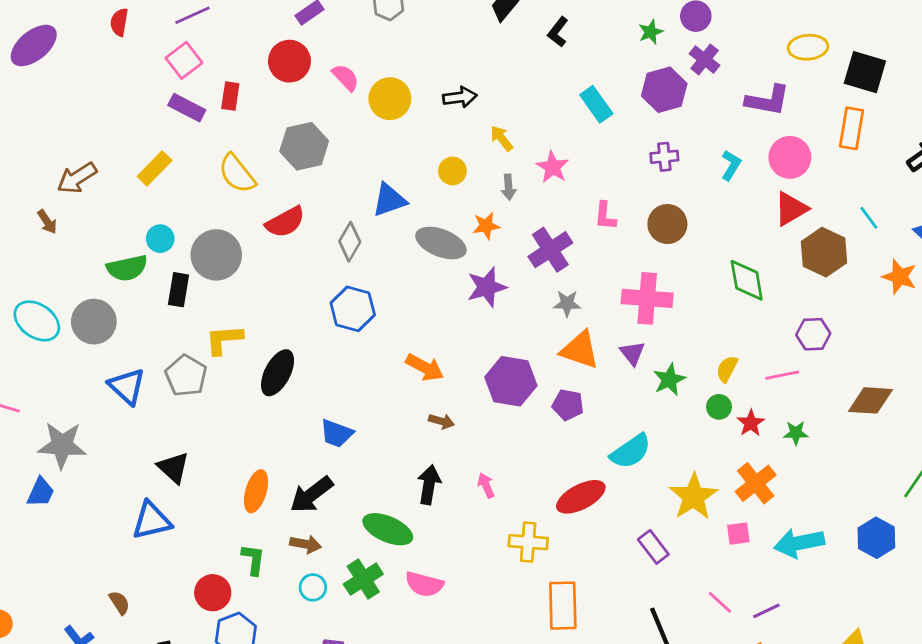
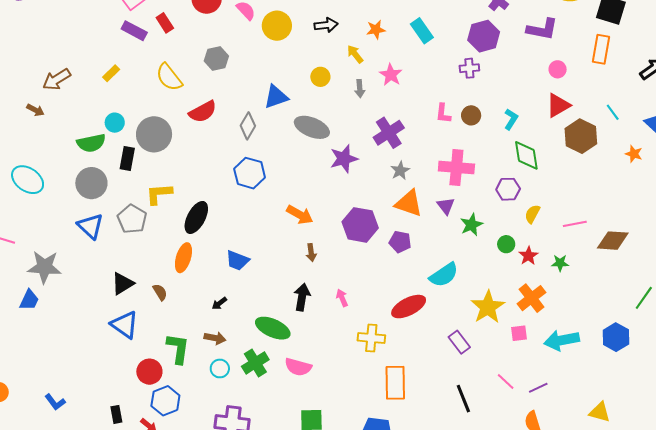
purple hexagon: (664, 90) -> (484, 36), moved
red rectangle: (230, 96) -> (165, 23), turned -42
gray hexagon: (304, 146) -> (216, 59), size x0.7
pink circle: (790, 157) -> (558, 69), size x0.6
cyan L-shape: (731, 165) -> (511, 119), moved
yellow rectangle: (155, 168) -> (111, 73), size x0.7
pink L-shape: (605, 216) -> (443, 113), moved
brown arrow: (47, 222) -> (35, 110), turned -30
brown circle: (667, 224) -> (471, 115), size x0.7
orange star: (486, 226) -> (376, 30), moved
orange star: (900, 277) -> (634, 154), size x0.7
gray star: (567, 303) -> (400, 171), turned -30
gray circle: (94, 322) -> (91, 183), moved
purple hexagon: (813, 334) -> (508, 189), moved
yellow semicircle: (727, 369) -> (532, 214), moved
pink line: (782, 375) -> (575, 224), moved
brown arrow: (441, 421) -> (311, 253), turned 66
black triangle: (173, 468) -> (123, 284), turned 45
orange ellipse: (256, 491) -> (183, 258), moved
black arrow: (311, 495) -> (219, 303), size x0.5
blue triangle: (152, 520) -> (125, 325), moved, turned 48
green L-shape: (253, 560) -> (178, 349), size x1.4
brown semicircle: (119, 603) -> (160, 292), moved

